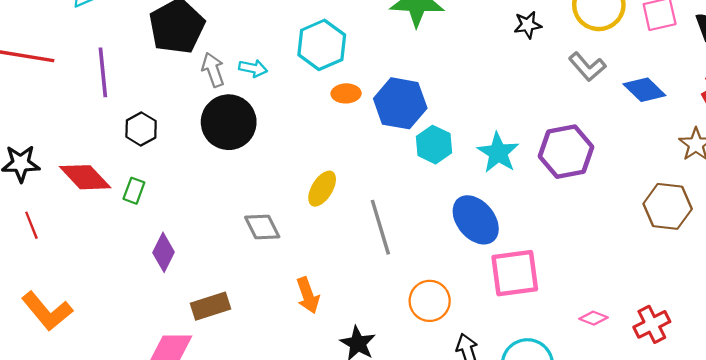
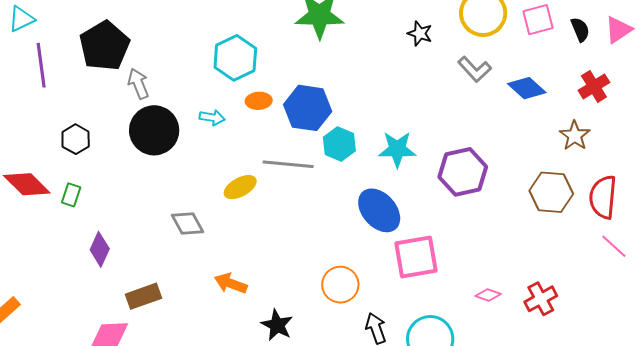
black star: (528, 25) -> (420, 33), turned 30
cyan arrow: (253, 68) -> (212, 118), moved
purple line: (103, 72) -> (41, 65), moved
purple hexagon: (566, 152) -> (463, 172), moved
cyan star: (498, 153) -> (397, 149), turned -30
yellow ellipse: (322, 189) -> (240, 187), turned 32
gray line: (380, 227) -> (288, 164), moved, turned -66
orange arrow: (308, 295) -> (231, 283), turned 132

